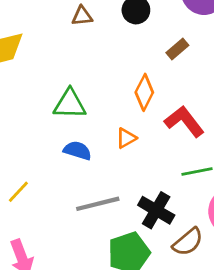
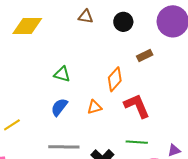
green triangle: (70, 104) -> (62, 74), size x0.7
blue semicircle: (77, 150) -> (59, 107), turned -84

